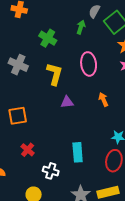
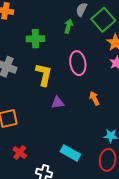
green cross: (48, 38) -> (35, 39), turned -30
cyan rectangle: (78, 152) -> (70, 153), turned -54

